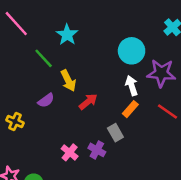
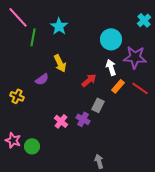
green line: (44, 58) -> (33, 37), moved, turned 54
red arrow: (88, 102) -> (89, 80), moved
orange rectangle: (130, 109) -> (118, 86), moved
gray rectangle: (115, 133) -> (98, 105), turned 56

